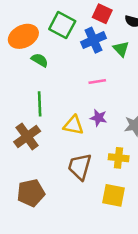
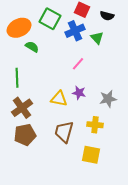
pink line: (97, 81) -> (78, 64), turned -40
green line: (40, 104) -> (17, 78), moved
brown pentagon: (31, 193) -> (25, 135), moved

